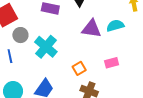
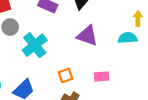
cyan semicircle: (115, 26) -> (128, 38), moved

